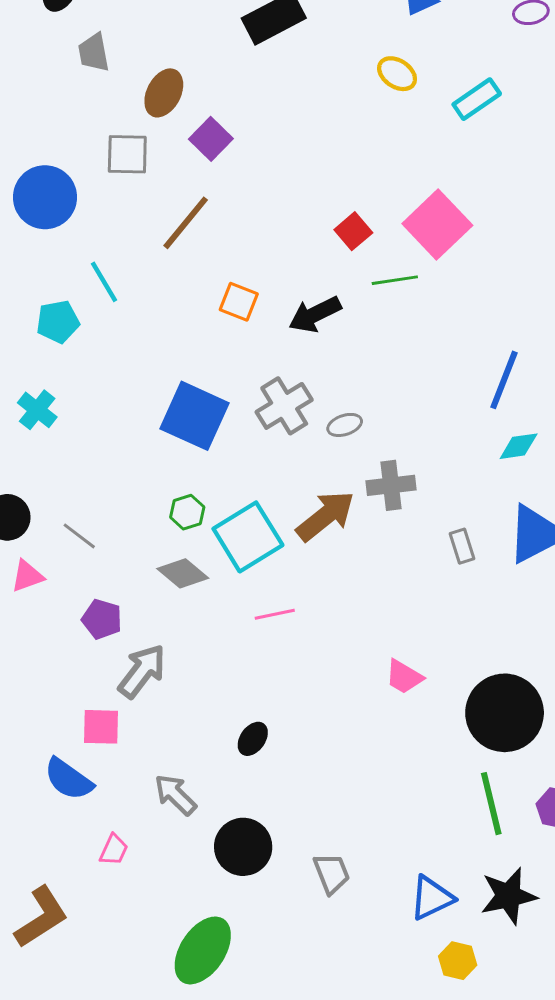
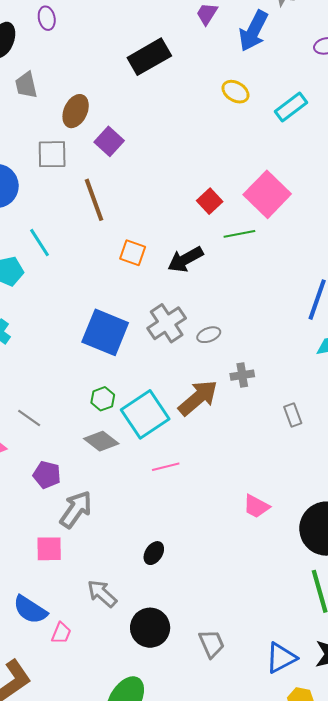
brown line: (186, 223) -> (94, 200), turned -57
gray cross: (391, 485) -> (242, 375), size x0.7
blue semicircle: (68, 779) -> (30, 610), moved

